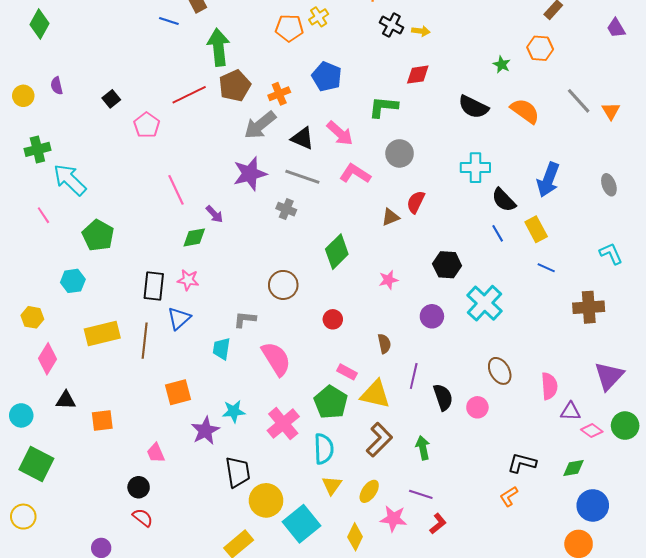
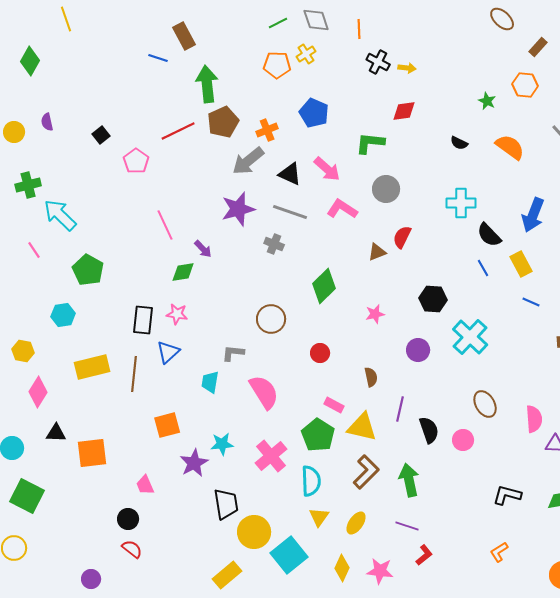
black semicircle: (473, 107) -> (459, 143), size x0.6
orange square: (102, 420) -> (92, 453), size x1.4
green arrow: (423, 448) -> (409, 480), size x1.4
orange L-shape: (509, 496) -> (499, 552), moved
pink star: (393, 519) -> (380, 571), moved

